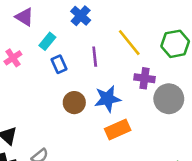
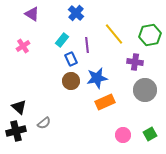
cyan rectangle: (47, 41) -> (62, 40), moved
blue rectangle: (59, 64) -> (71, 59), moved
purple cross: (145, 78) -> (135, 62), moved
gray circle: (169, 99) -> (145, 90), moved

